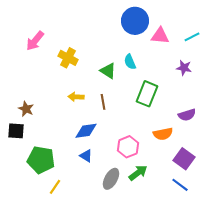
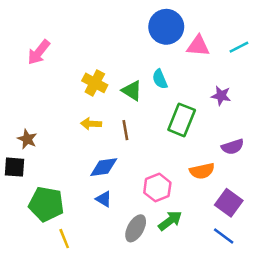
yellow cross: (68, 58) -> (95, 83), moved
purple star: (184, 68) -> (221, 96), moved
yellow line: (55, 187) -> (64, 239), turned -56

